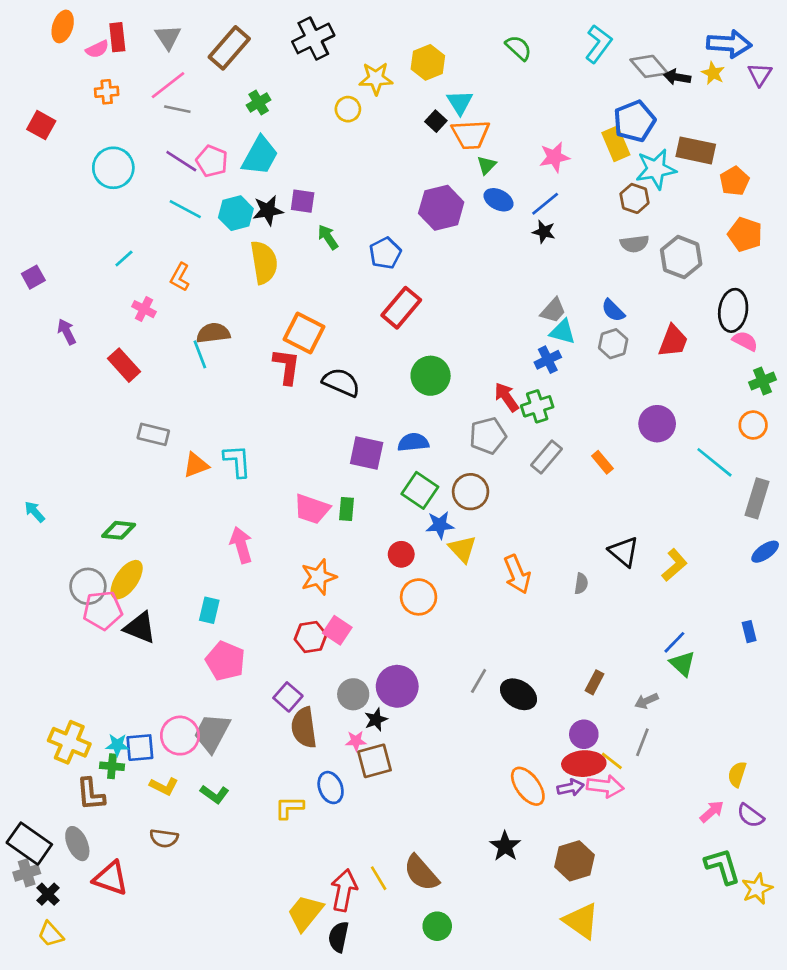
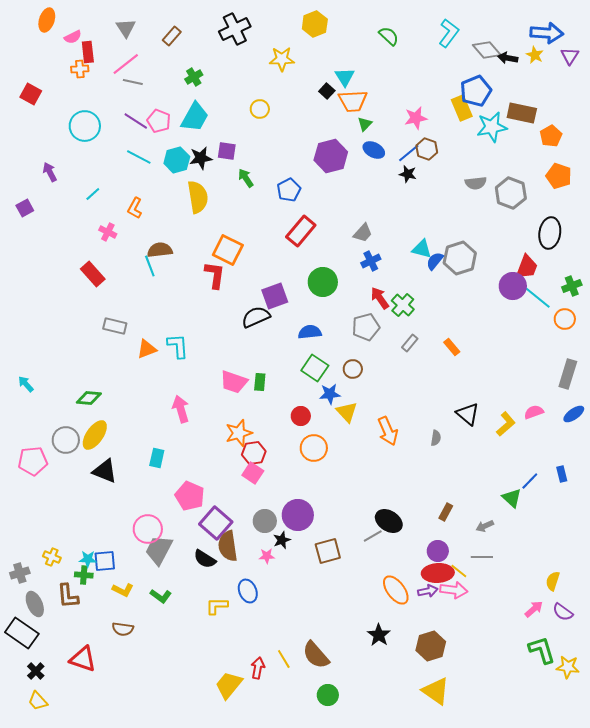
red rectangle: (117, 37) -> (88, 52), moved
brown rectangle: (229, 48) -> (172, 36), size x0.6
yellow hexagon: (428, 62) -> (315, 24), moved
yellow circle: (348, 109) -> (260, 109), moved
brown hexagon: (634, 198) -> (427, 149), moved
gray trapezoid: (553, 310) -> (363, 233), moved
blue semicircle: (613, 310) -> (435, 261), moved, turned 84
purple arrow: (67, 332) -> (50, 172), moved
red trapezoid: (673, 341) -> (527, 267), moved
pink semicircle: (745, 341) -> (534, 412), moved, turned -48
gray hexagon: (613, 344) -> (460, 258), size x1.5
blue cross: (548, 360) -> (371, 261), moved
black semicircle: (341, 382) -> (256, 317), moved, turned -48
green cross: (537, 406) -> (403, 305), turned -30
purple circle: (657, 424) -> (513, 286), moved
purple square: (367, 453) -> (275, 296), moved, turned -32
gray rectangle: (546, 457) -> (410, 343), size x0.7
cyan line: (714, 462) -> (537, 297), moved
brown circle: (471, 492) -> (353, 369), size x0.7
pink pentagon: (103, 610) -> (33, 461), moved
red hexagon: (311, 637) -> (254, 453), moved
blue line: (674, 642) -> (530, 481), moved
pink pentagon: (225, 661) -> (190, 496), moved
gray line: (479, 681) -> (373, 536), moved, turned 30
purple square: (288, 697) -> (216, 523), size x1.5
pink circle: (180, 736) -> (148, 529), moved
yellow cross: (69, 742) -> (52, 557), size x0.6
gray line: (642, 742) -> (482, 557), turned 70
brown square: (375, 761) -> (328, 551), moved
gray ellipse: (77, 844) -> (35, 604), moved
gray cross: (27, 873) -> (20, 573), moved
yellow star: (757, 889) -> (568, 667), turned 30
red arrow: (344, 890) -> (258, 668), size x0.7
black semicircle: (339, 937) -> (205, 559), moved, turned -70

